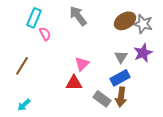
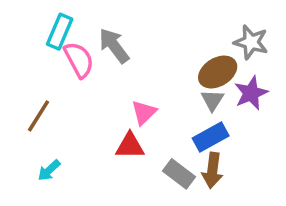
gray arrow: (78, 16) -> (114, 46), moved
brown ellipse: (125, 21) -> (218, 72), moved
pink semicircle: (45, 34) -> (79, 60), size x1.5
cyan arrow: (24, 105) -> (49, 170), moved

